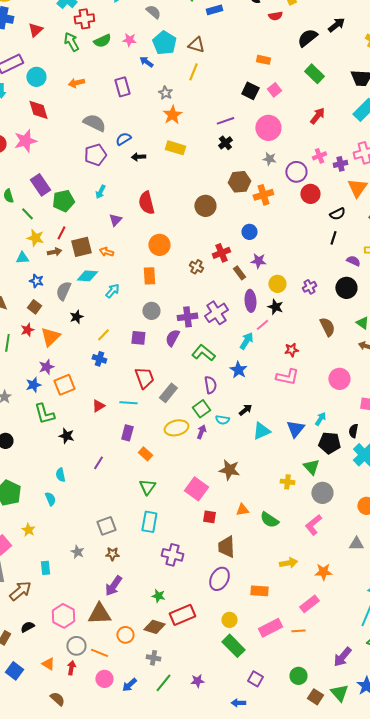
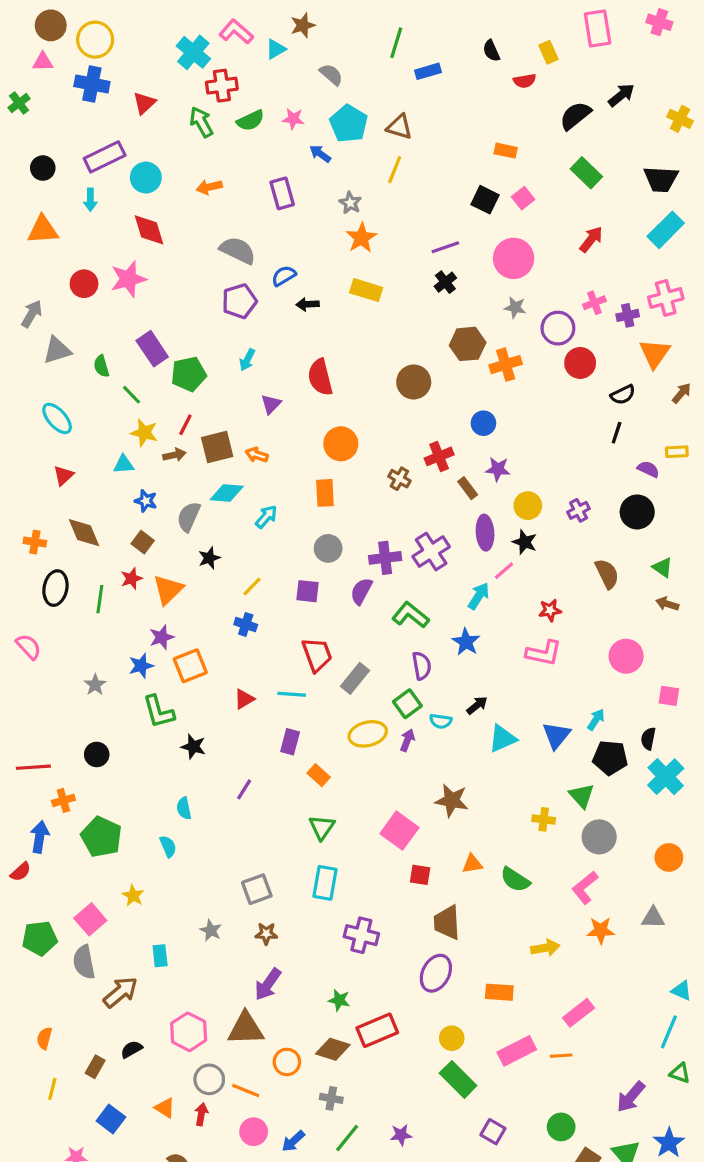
orange star: (323, 572) -> (601, 930), moved

